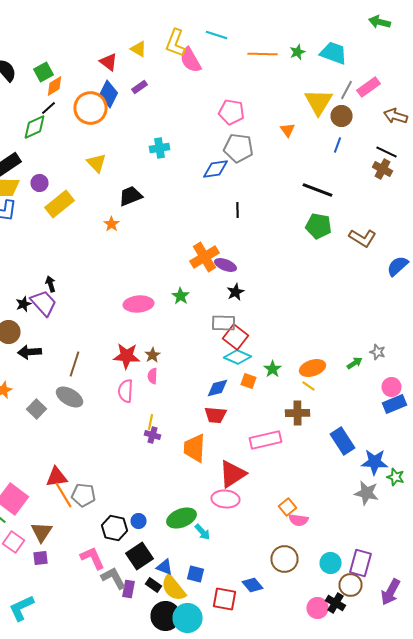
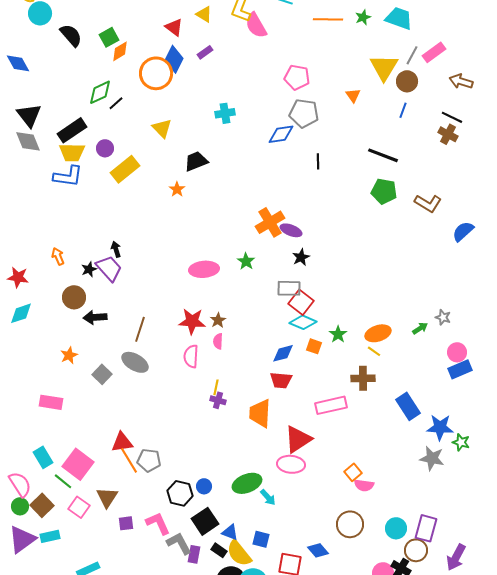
black line: (48, 108) -> (116, 103), moved
black line: (238, 210) -> (318, 161), moved
purple square: (40, 558) -> (126, 523), moved

